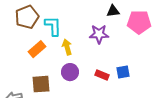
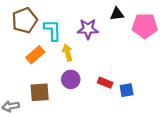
purple star: (99, 34) -> (88, 29), moved
blue square: (123, 72) -> (127, 90), moved

